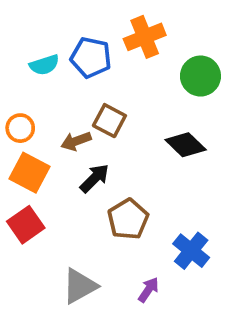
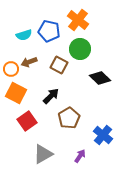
orange cross: (145, 37) -> (78, 20), turned -30
green circle: (200, 76) -> (80, 49), moved
brown arrow: (76, 141) -> (29, 62), moved
red square: (26, 225) -> (27, 121), moved

